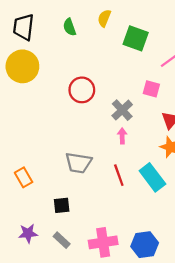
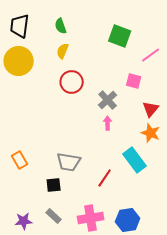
yellow semicircle: (104, 18) -> (63, 51), moved
gray trapezoid: (78, 163) -> (69, 162), moved
red line: (119, 175) -> (105, 178), moved, turned 54
purple star: (28, 233) -> (24, 221), moved

